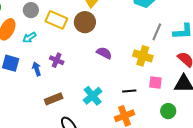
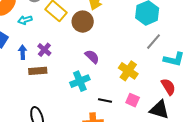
gray line: (157, 32) -> (154, 42), moved
cyan cross: (93, 96) -> (80, 81), moved
brown rectangle: (54, 99) -> (38, 71), moved

